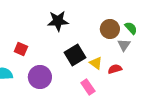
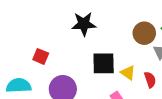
black square: (75, 55) -> (104, 63), turned 30
red semicircle: (115, 69) -> (150, 80), turned 88

